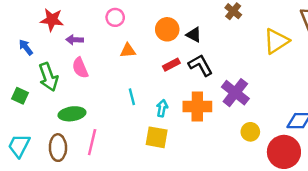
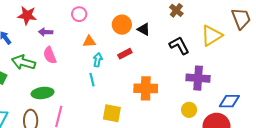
black L-shape: (201, 65) -> (179, 45), moved
green arrow: (48, 77) -> (24, 62), turned 125
purple cross: (235, 93) -> (198, 78), moved, turned -35
cyan arrow: (162, 108) -> (98, 60), moved

